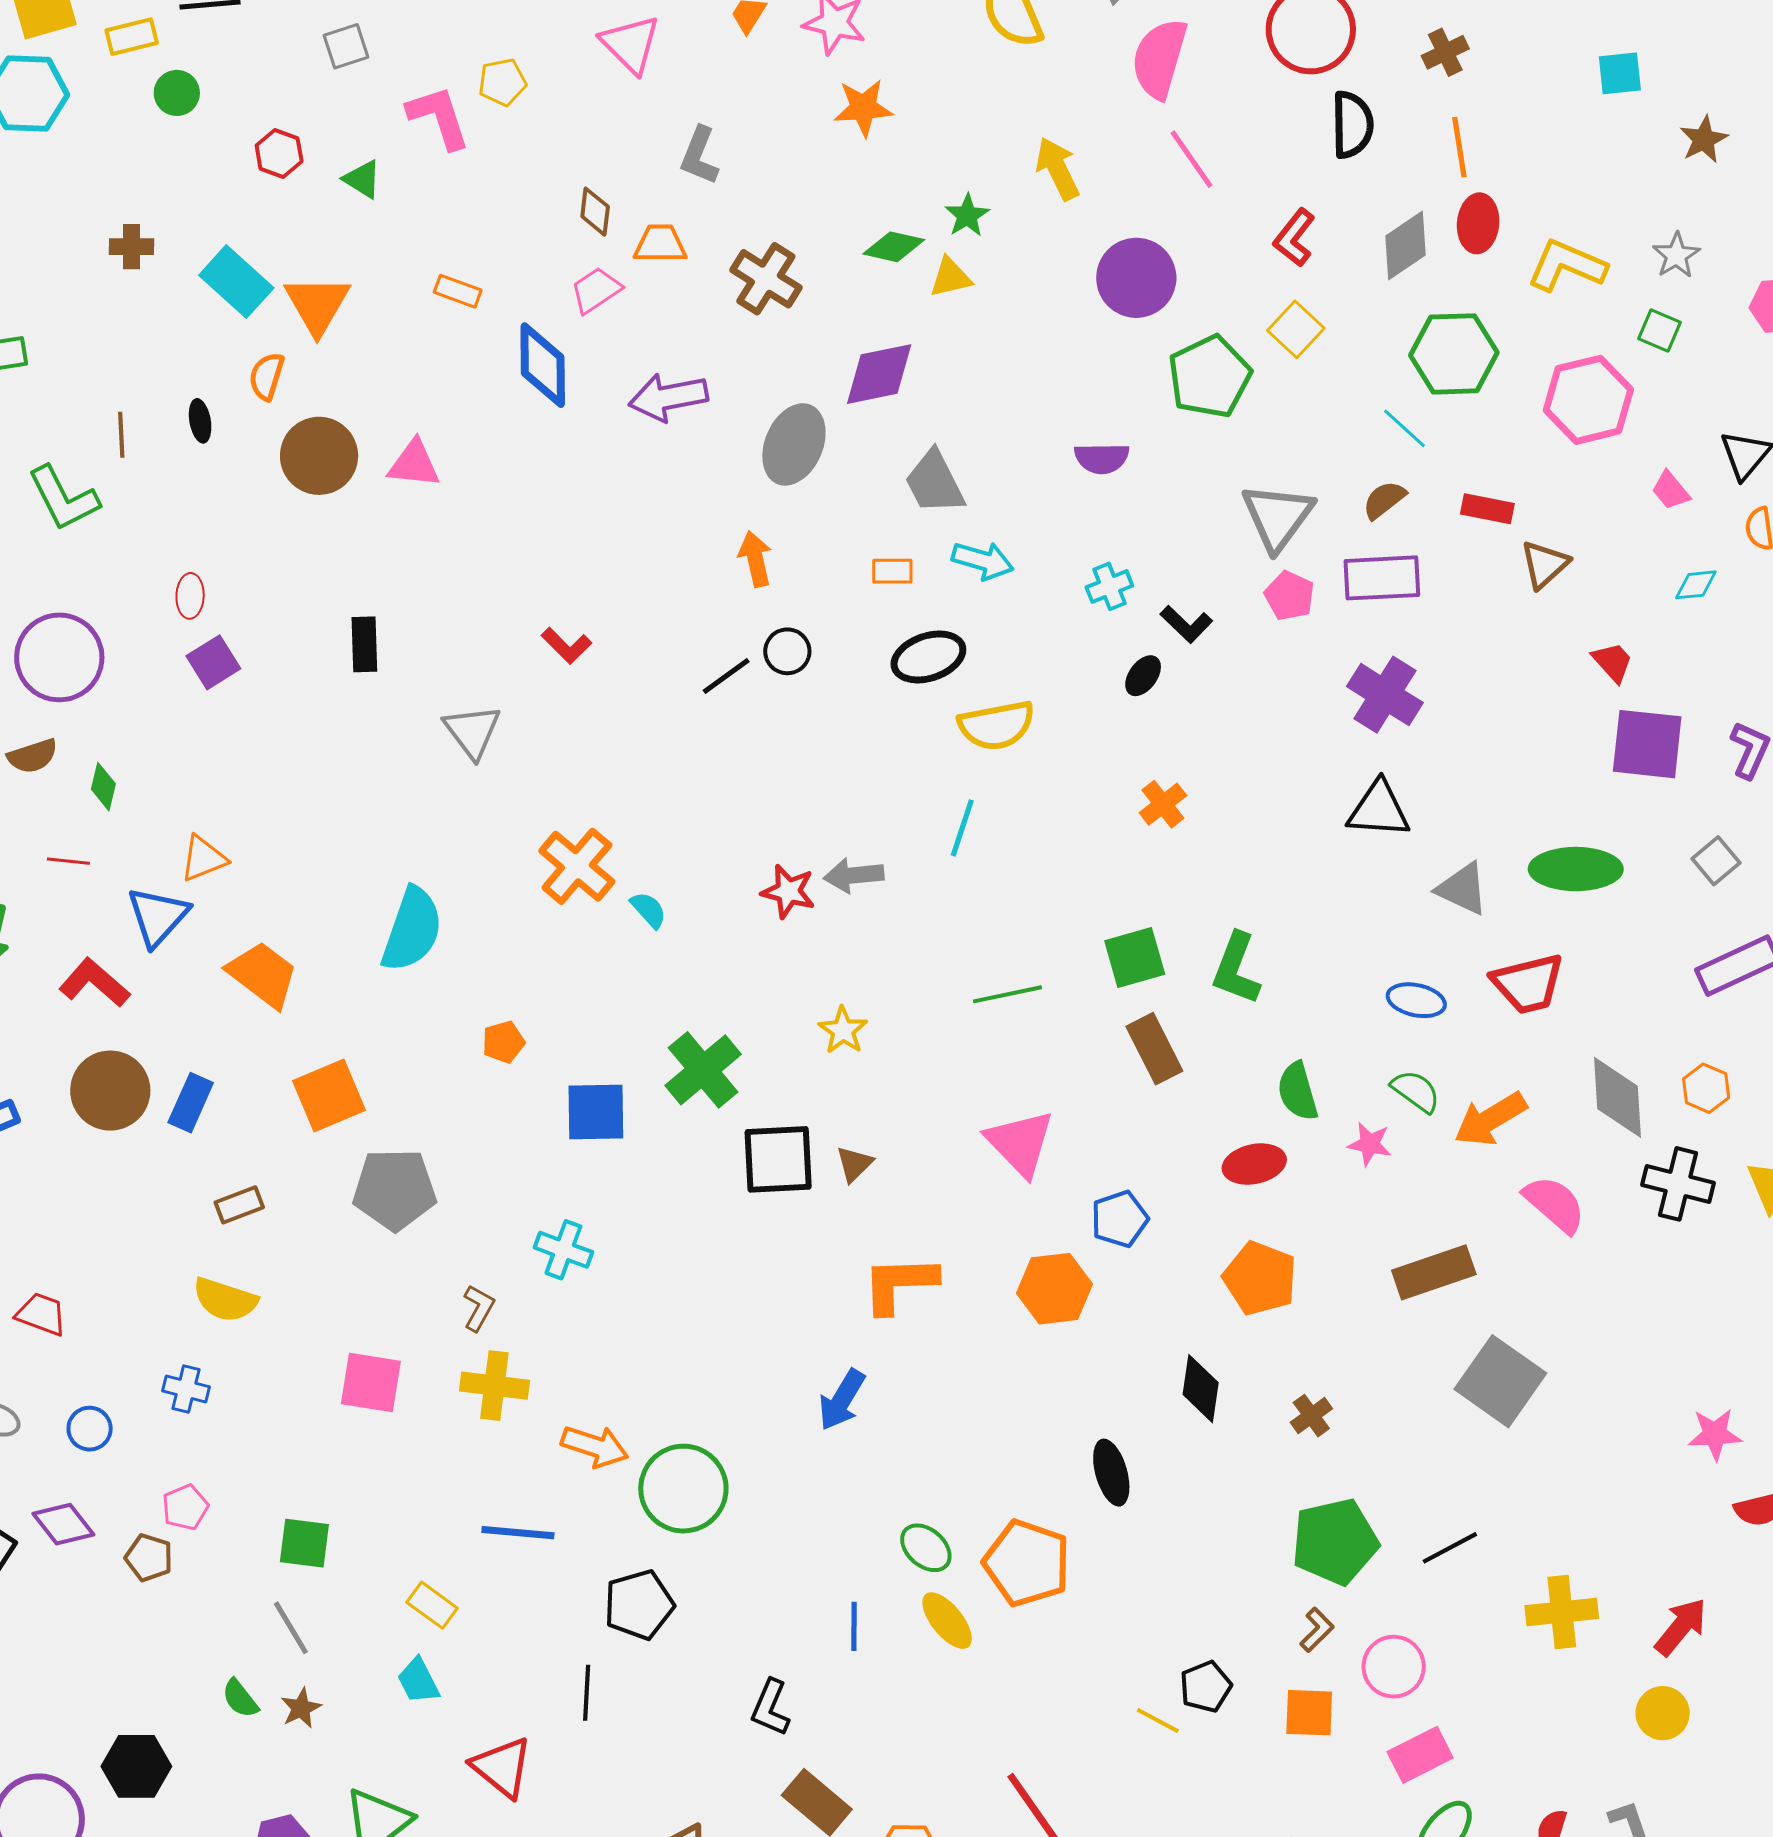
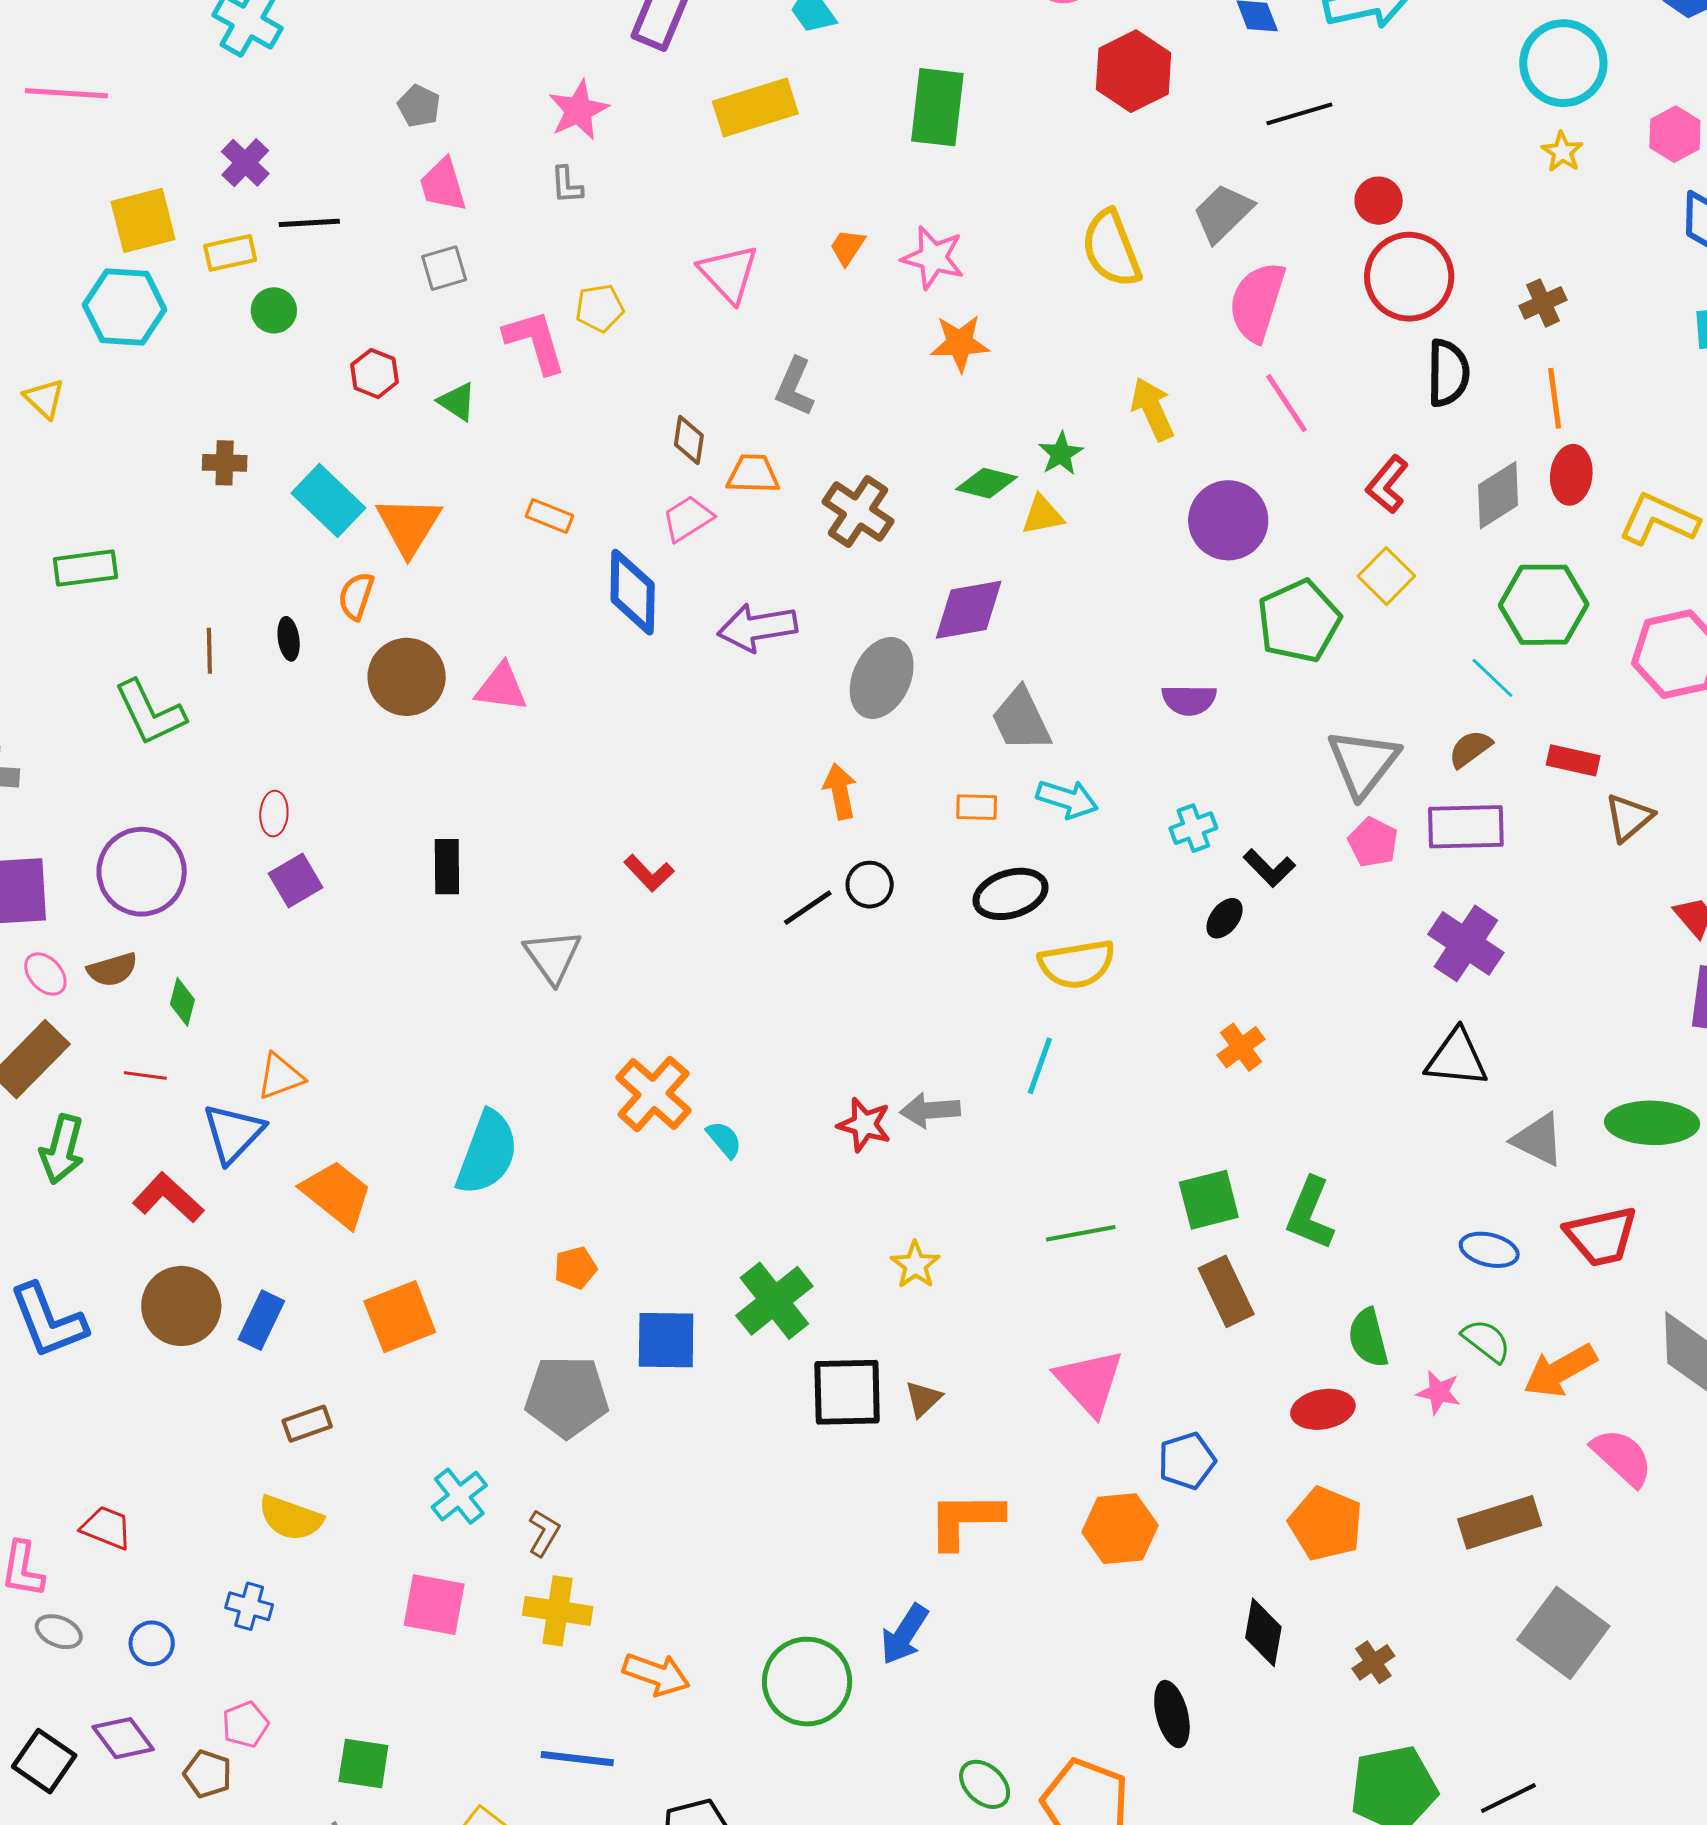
gray pentagon: (395, 1189) -> (567, 1397), moved
cyan cross: (563, 1250) -> (459, 1496), moved, turned 30
green circle: (683, 1489) -> (807, 1682), moved

